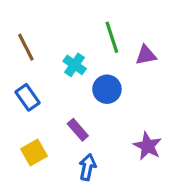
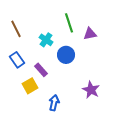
purple rectangle: (78, 130) -> (41, 70), moved
yellow square: (34, 152) -> (30, 86), moved

